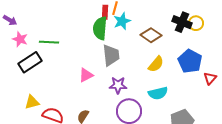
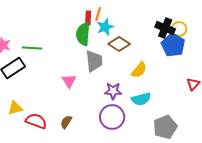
brown diamond: (151, 35) -> (119, 44), moved
blue pentagon: (190, 61) -> (173, 45), moved
pink triangle: (86, 75) -> (69, 81), turned -35
purple star: (118, 85) -> (113, 91), moved

